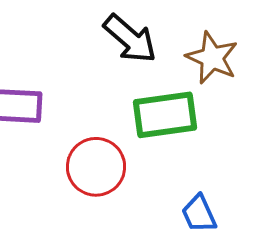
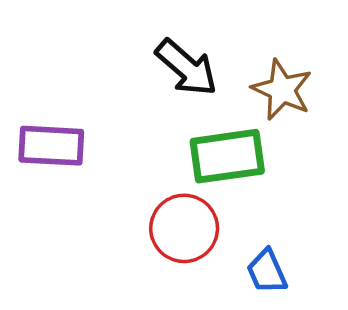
red circle: (96, 167) -> (184, 228), moved

